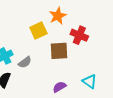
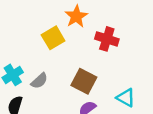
brown square: (59, 51) -> (84, 81), moved, turned 36

